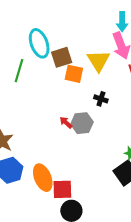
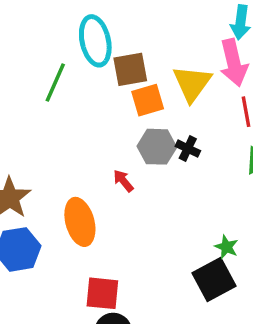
orange square: (74, 74) -> (148, 100), turned -36
gray hexagon: (82, 123) -> (157, 147), moved
orange ellipse: (43, 178) -> (80, 222), moved

